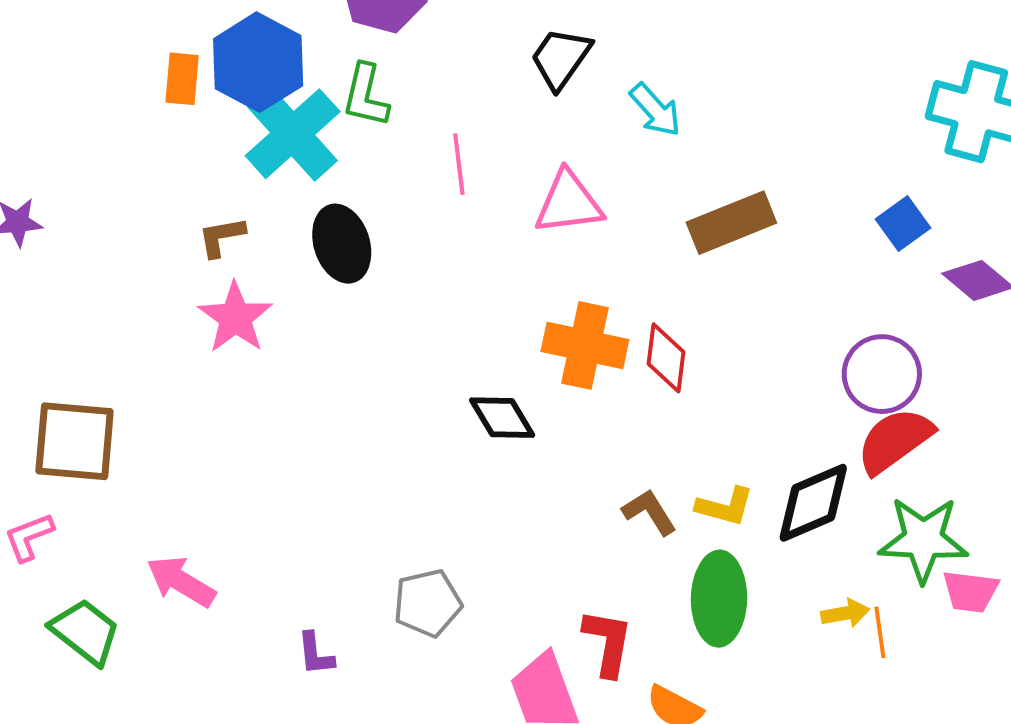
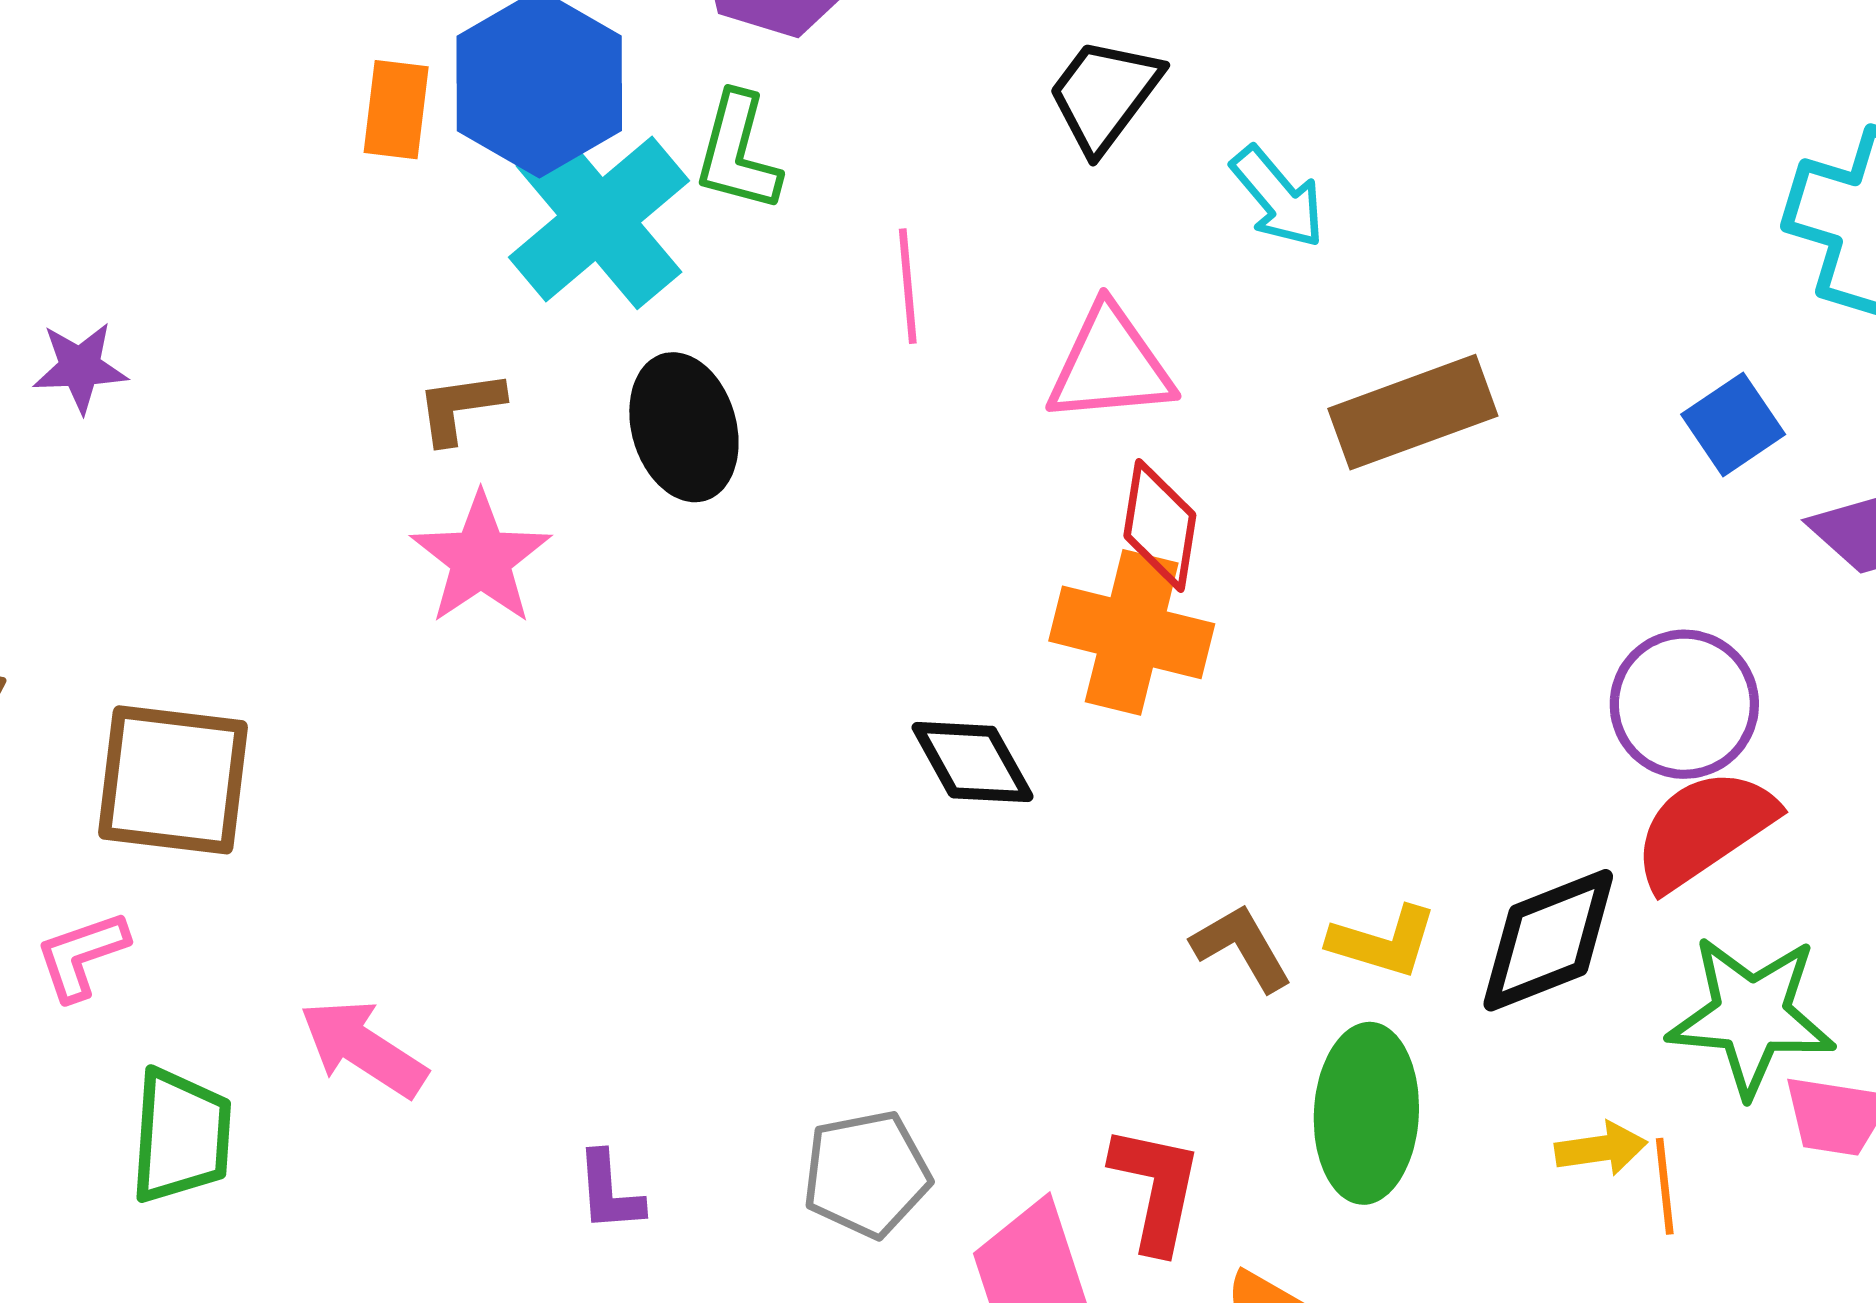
red diamond: (666, 358) -> (1160, 525), moved
gray pentagon: (428, 603) -> (867, 1174), moved
green trapezoid: (85, 632) -> (181, 1136), turned 54

